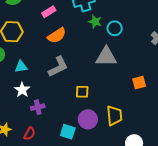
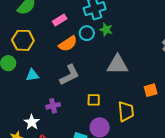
cyan circle: (115, 28) -> (87, 33), moved
white star: (22, 90) -> (32, 122), moved
purple cross: (38, 107) -> (53, 106), moved
yellow trapezoid: (114, 116) -> (126, 111), moved

